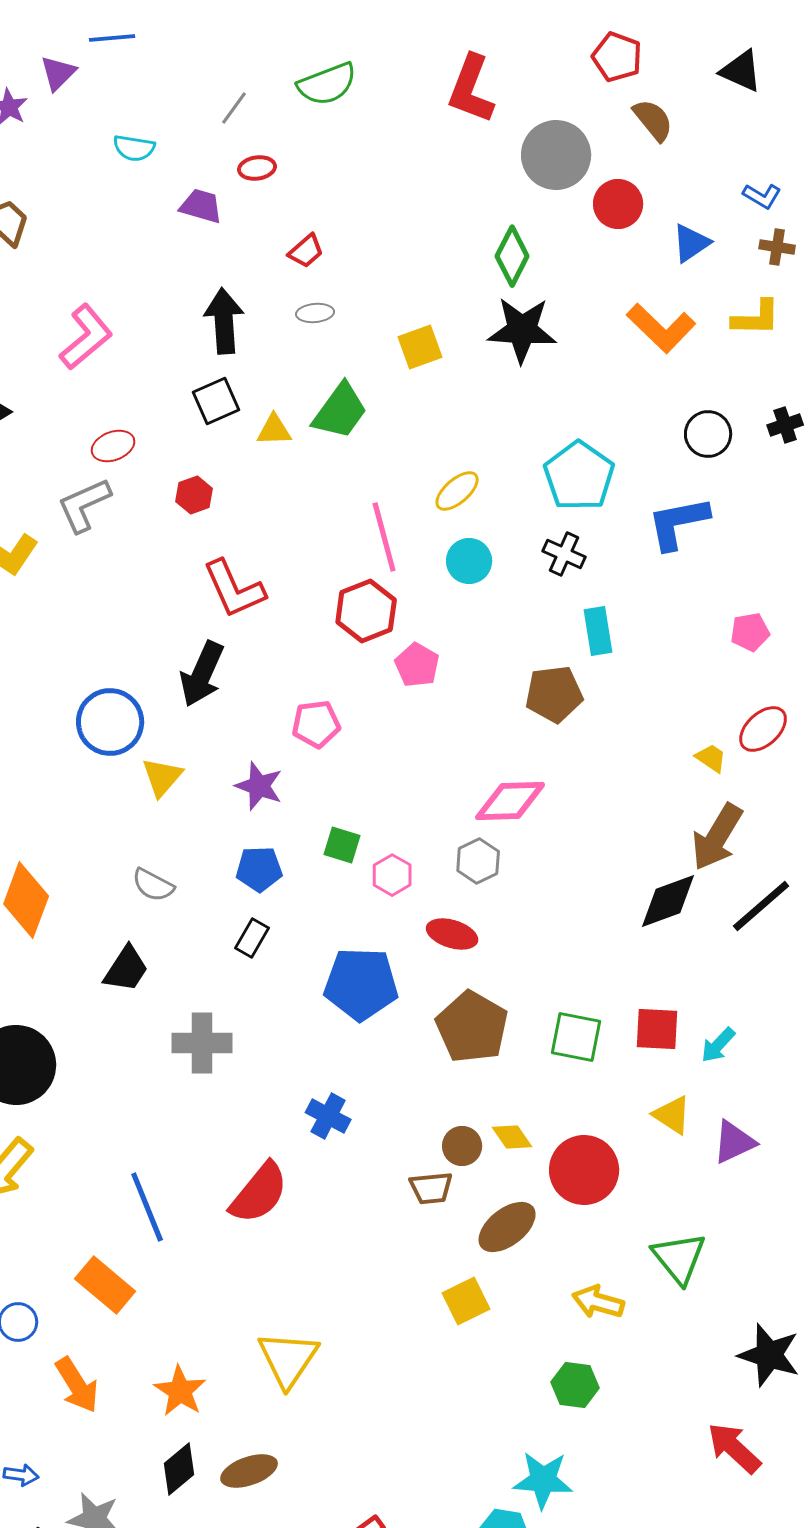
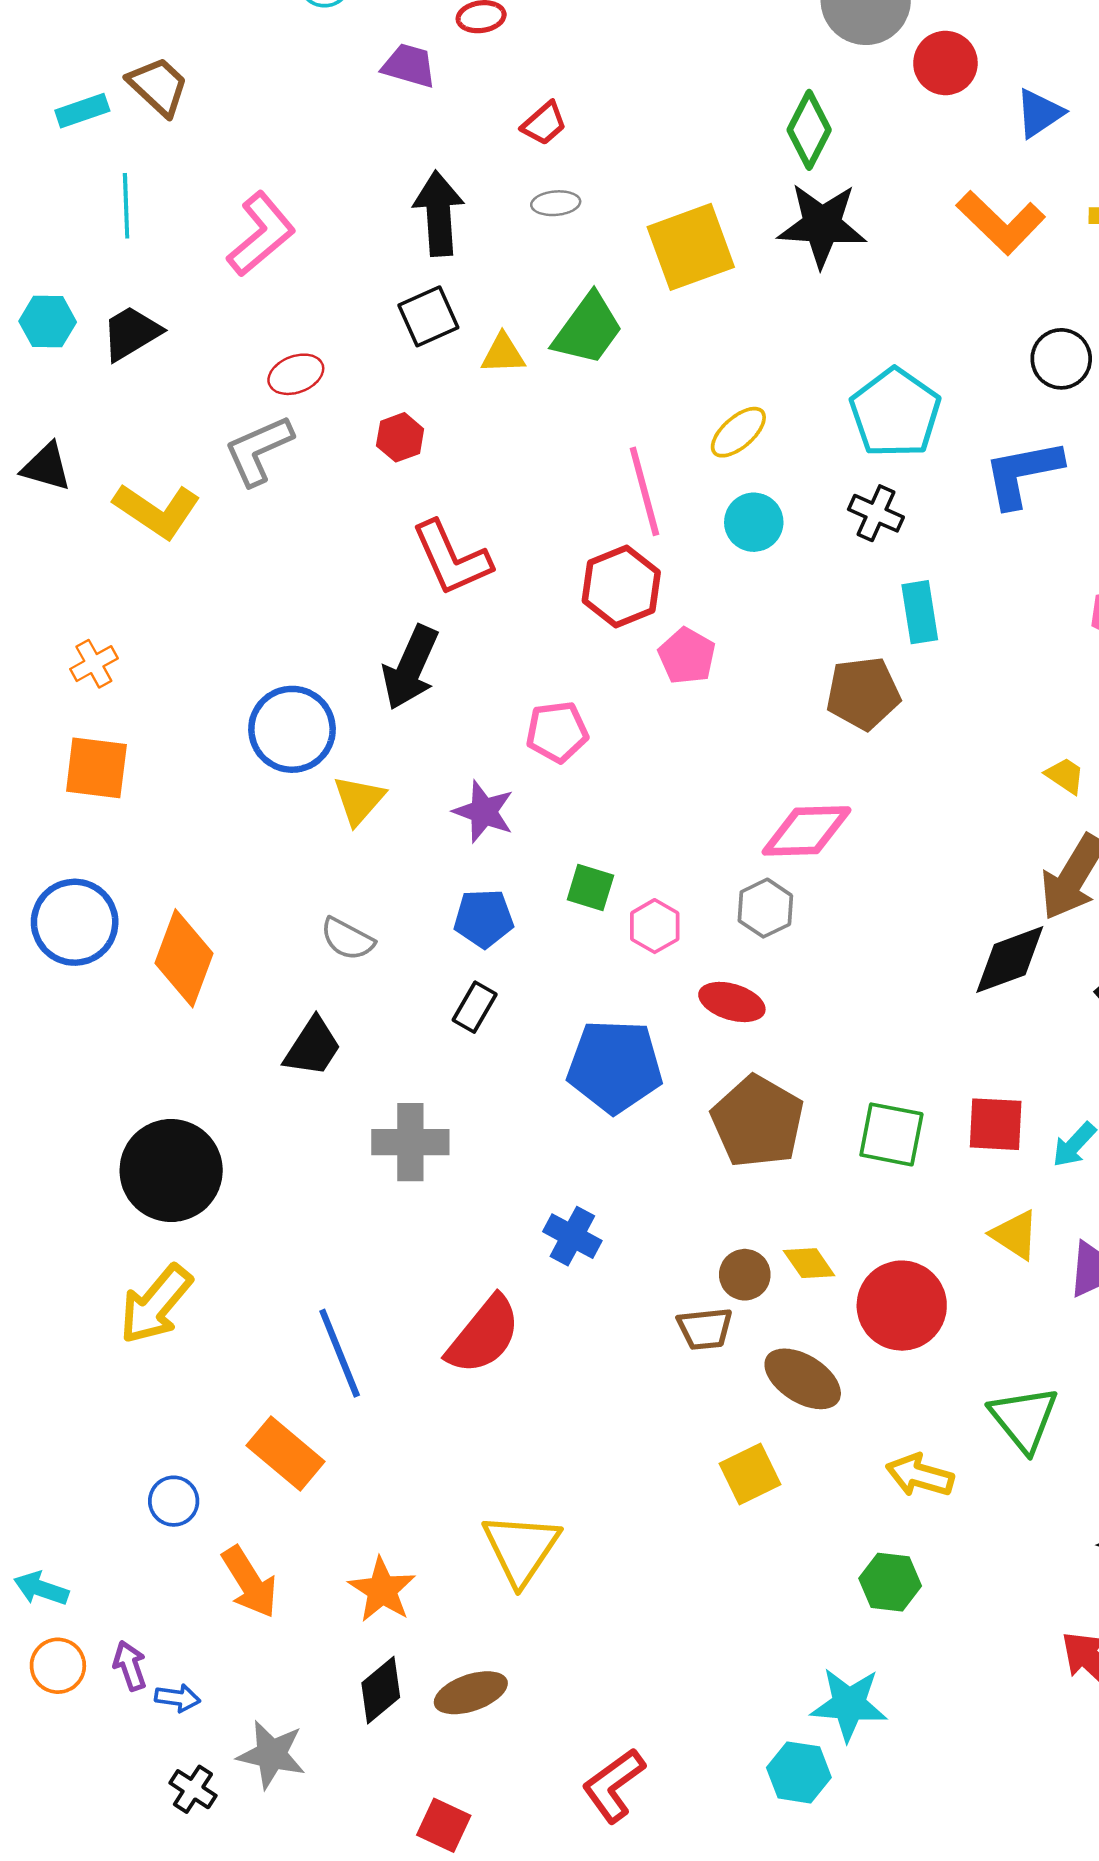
yellow square: (420, 347) -> (691, 247), size x1.5
brown ellipse: (507, 1227) -> (803, 1379), turned 70

